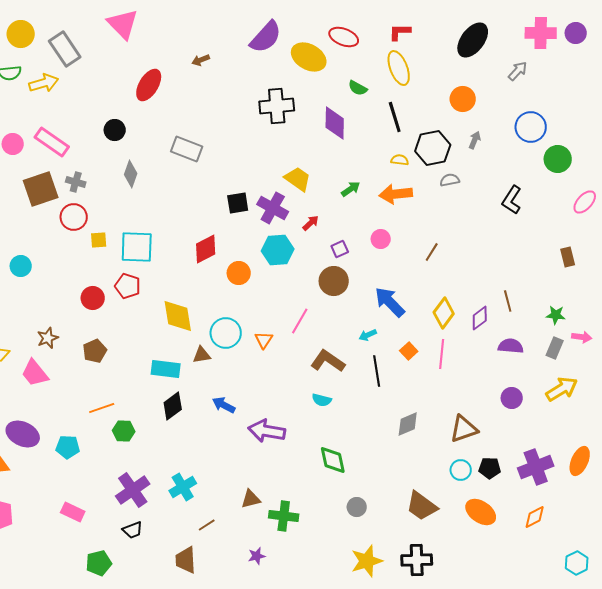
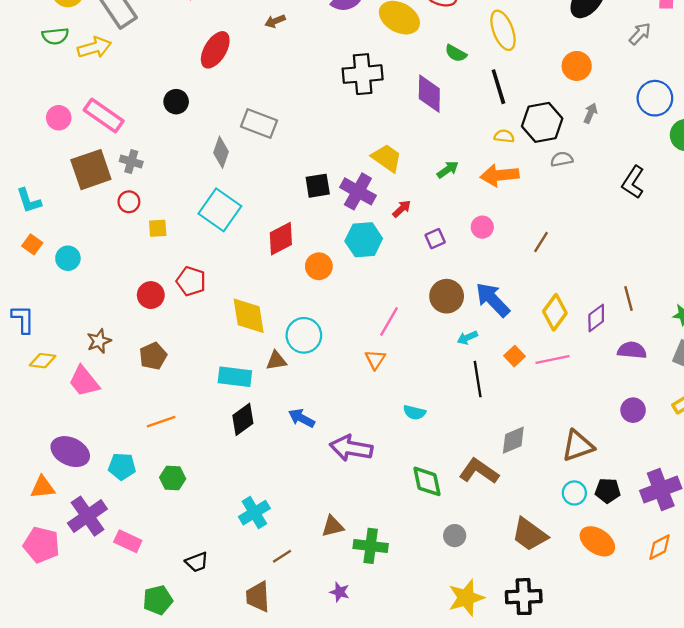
gray diamond: (131, 174) -> (221, 152), moved
red circle: (74, 217) -> (129, 202), size x0.7
cyan square: (137, 247) -> (220, 210), moved, turned 33
brown circle: (334, 281) -> (447, 296), moved
orange triangle: (264, 340) -> (375, 359), moved
pink line: (442, 354) -> (552, 359), turned 72
brown L-shape: (328, 361) -> (479, 471), moved
green hexagon: (124, 431) -> (173, 478), moved
purple cross: (133, 490) -> (87, 516), moved
purple star: (257, 556) -> (340, 592), turned 30

